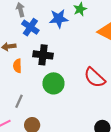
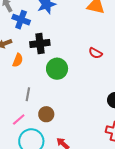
orange semicircle: (17, 66) -> (18, 60), turned -144
red semicircle: (95, 78) -> (95, 53), size x0.6

